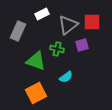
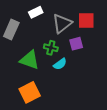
cyan semicircle: (66, 77) -> (60, 64), moved

